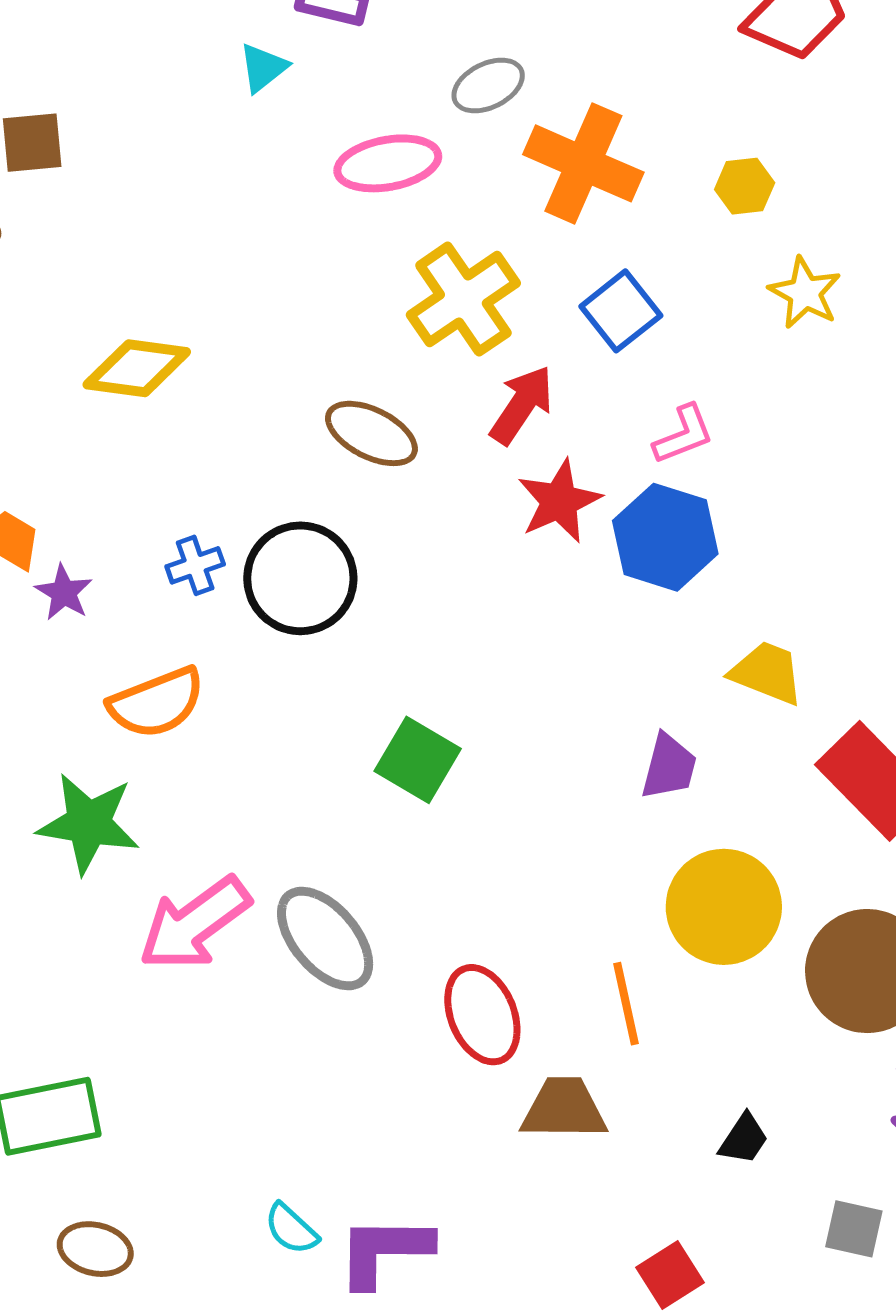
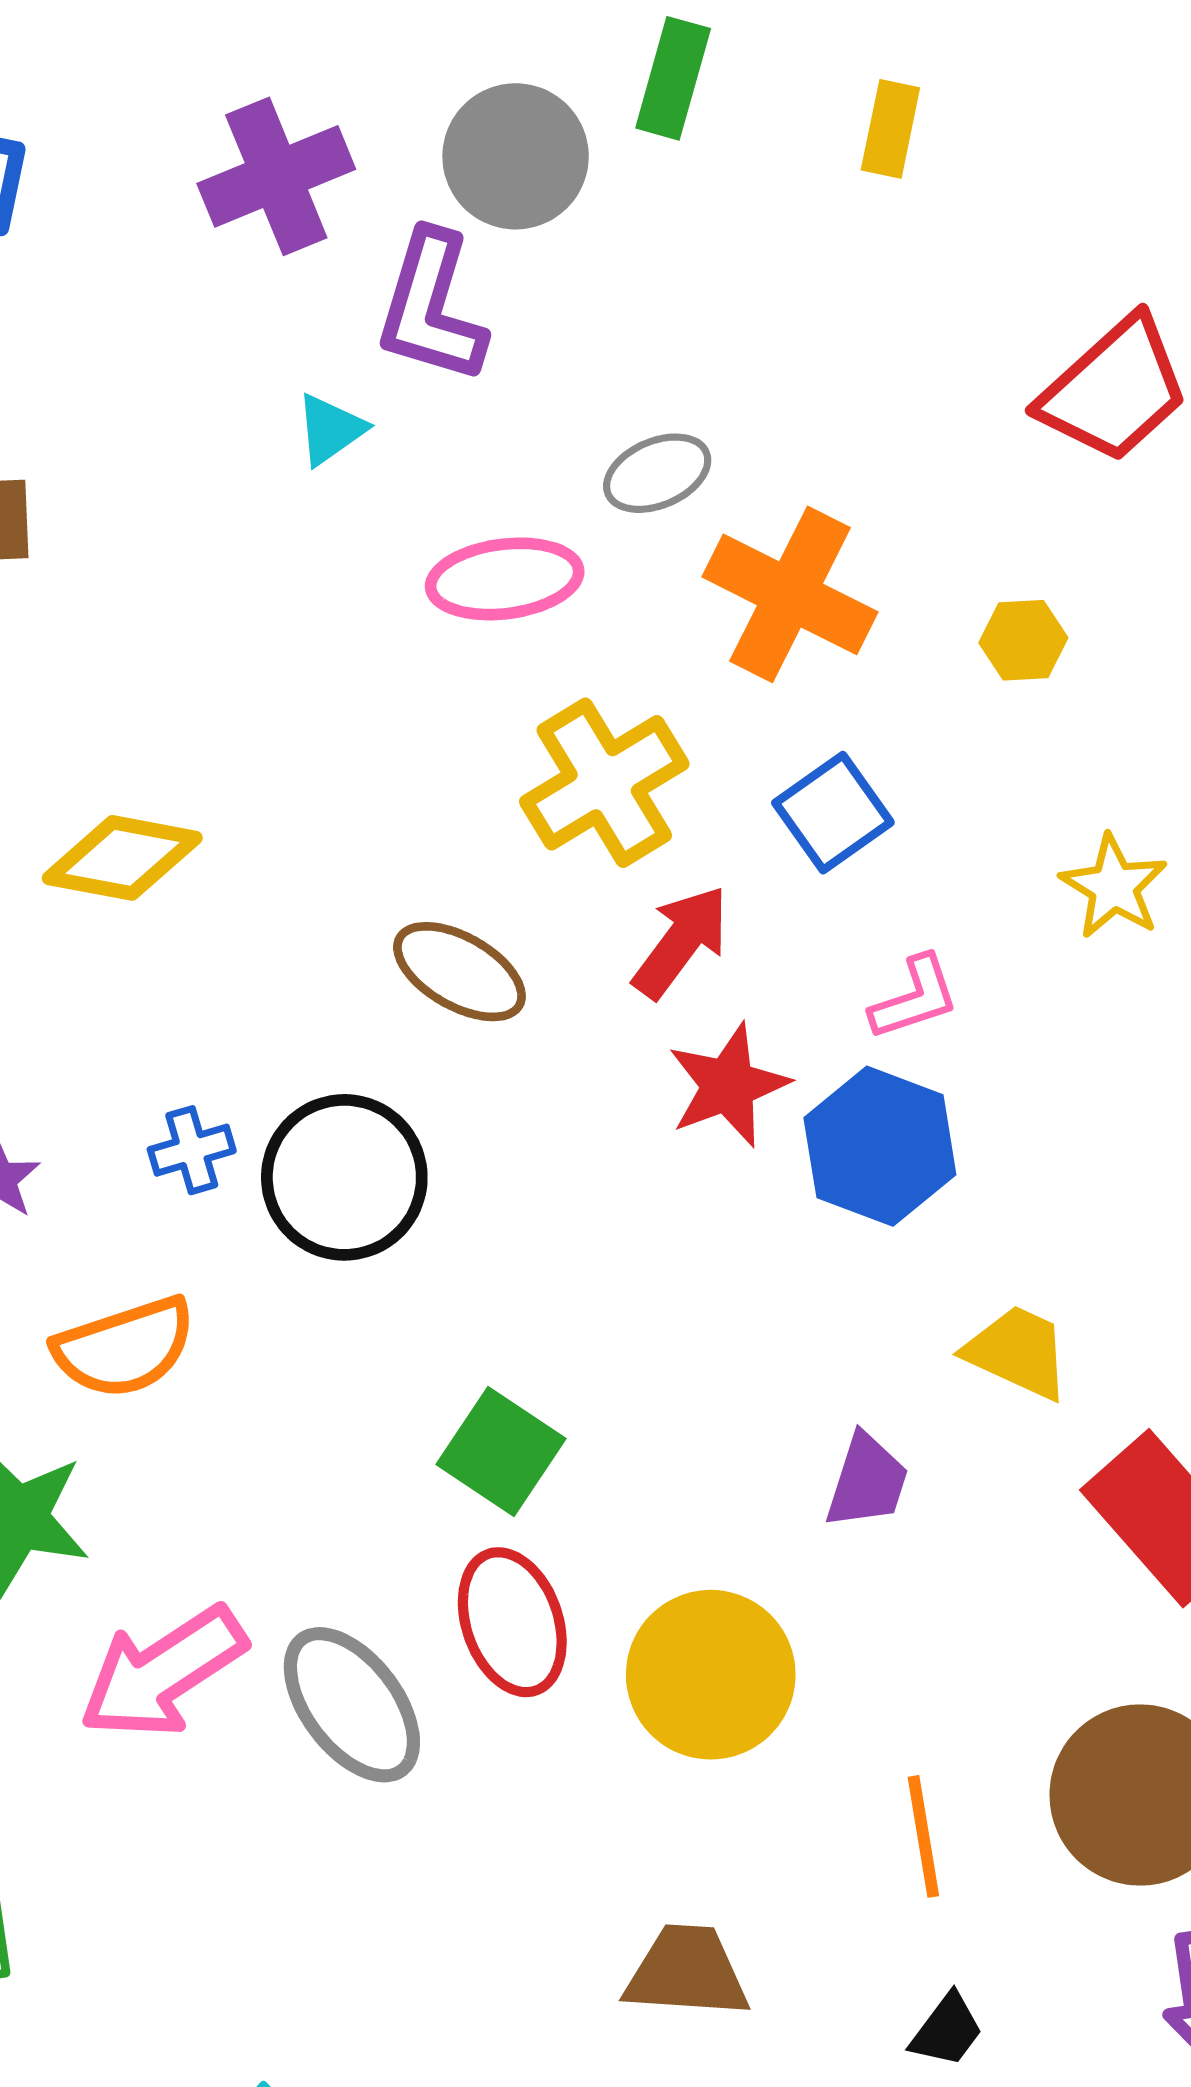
yellow star: (805, 293) -> (1114, 887), moved
yellow circle: (724, 907) -> (711, 1675), moved
orange line: (626, 1004) -> (923, 1836), moved
red ellipse: (482, 1015) -> (512, 1622), moved

